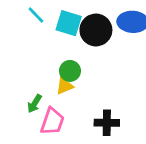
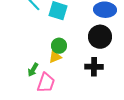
black circle: (96, 30) -> (100, 37), moved
black cross: (107, 123) -> (94, 67), moved

